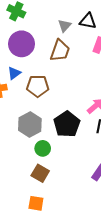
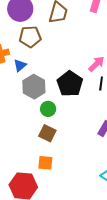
blue triangle: (14, 73) -> (20, 65), moved
brown pentagon: (38, 86) -> (30, 37), moved

